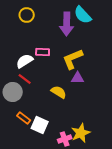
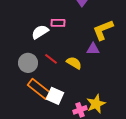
yellow L-shape: (73, 59) -> (103, 30), moved
red line: (25, 79) -> (51, 59), moved
orange rectangle: (24, 118) -> (39, 89), size x1.6

